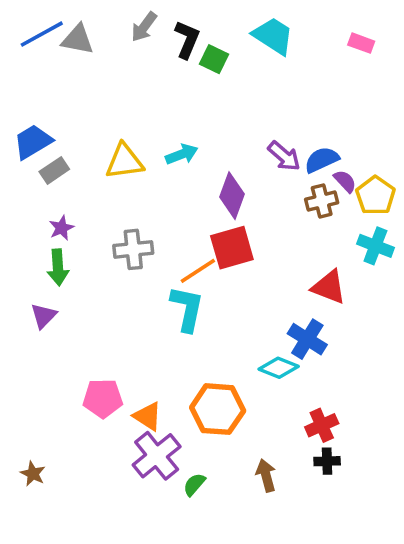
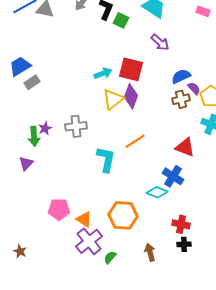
purple arrow: (284, 156) -> (160, 42), moved
yellow triangle: (124, 161) -> (113, 99), moved, turned -30
purple star: (61, 228) -> (45, 128), moved
red square: (232, 248) -> (131, 69), moved, turned 30
orange line: (198, 271) -> (135, 141), moved
red cross: (322, 425) -> (181, 224), turned 36

